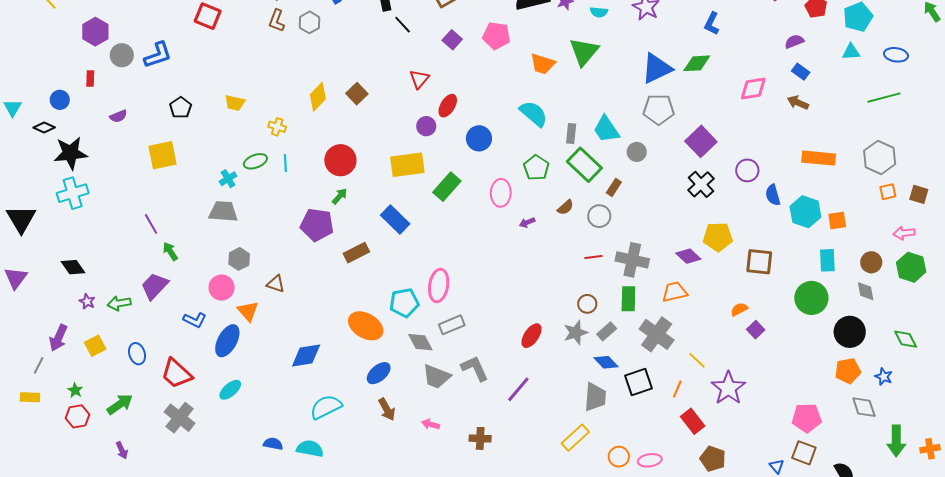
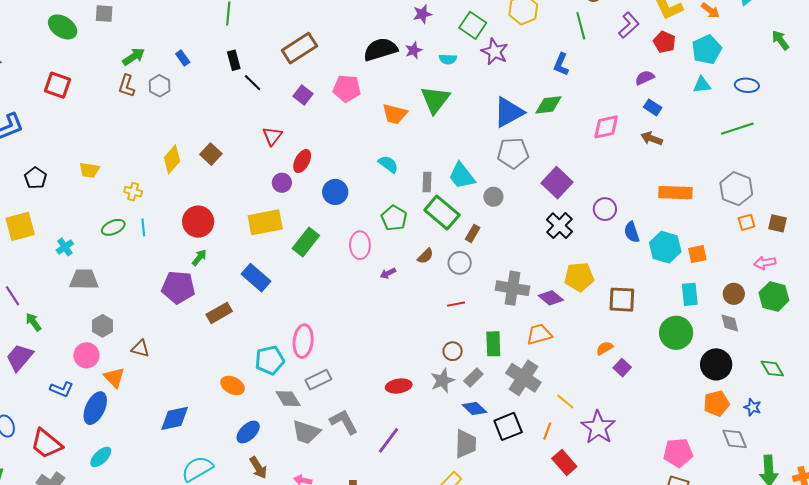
cyan semicircle: (534, 114) -> (388, 164), size x0.7
cyan cross: (228, 179) -> (65, 247), moved
gray cross: (632, 260) -> (512, 288), moved
orange ellipse: (366, 326) -> (233, 385), size x0.7
red ellipse: (532, 336) -> (399, 386), turned 50

